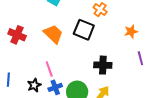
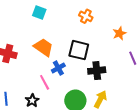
black square: (84, 30) -> (79, 50), moved
blue cross: (55, 87) -> (58, 68), moved

